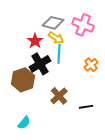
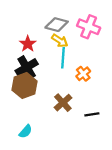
red star: (35, 41) -> (28, 44), moved
black cross: (40, 64) -> (27, 67), moved
orange cross: (91, 65) -> (83, 74), moved

